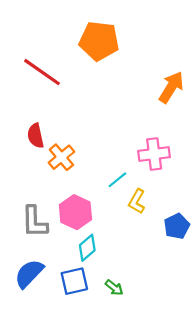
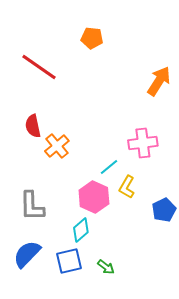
orange pentagon: (99, 41) -> (92, 38), size x0.6
pink hexagon: (75, 212) -> (94, 197), moved

